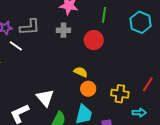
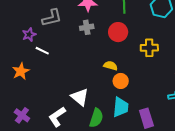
gray L-shape: (30, 27) -> (52, 18), moved
yellow cross: (120, 94) -> (149, 48), moved

